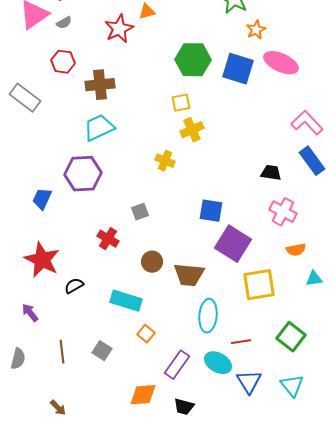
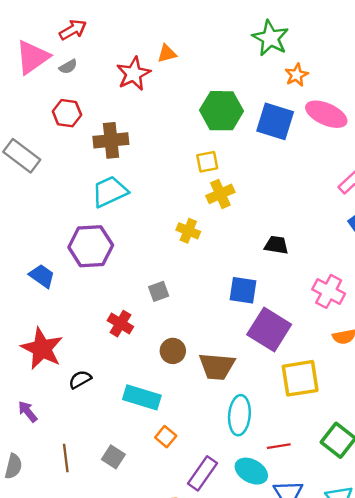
black trapezoid: (271, 173) -> (276, 245), moved
blue trapezoid: (42, 199) -> (42, 276), turned 100

